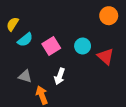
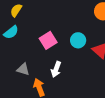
yellow semicircle: (13, 24) -> (16, 10), moved
cyan semicircle: (25, 40) -> (11, 32), moved

